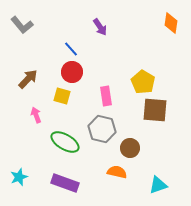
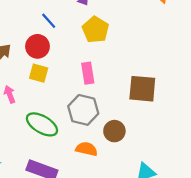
red circle: (72, 72) -> (38, 46), moved
yellow pentagon: (143, 82) -> (95, 30), moved
orange semicircle: (117, 172) -> (87, 149), moved

